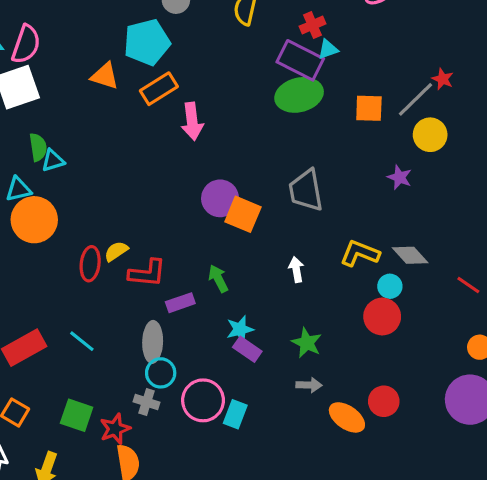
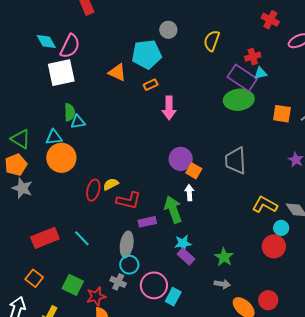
orange rectangle: (159, 89) -> (151, 85), size x0.6
orange square: (243, 214) -> (194, 171), size x0.7
white arrow: (296, 269) -> (189, 193), moved
green arrow: (218, 279) -> (173, 210), size x1.5

